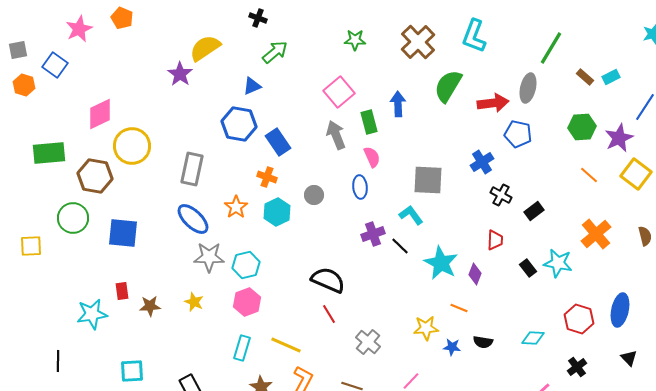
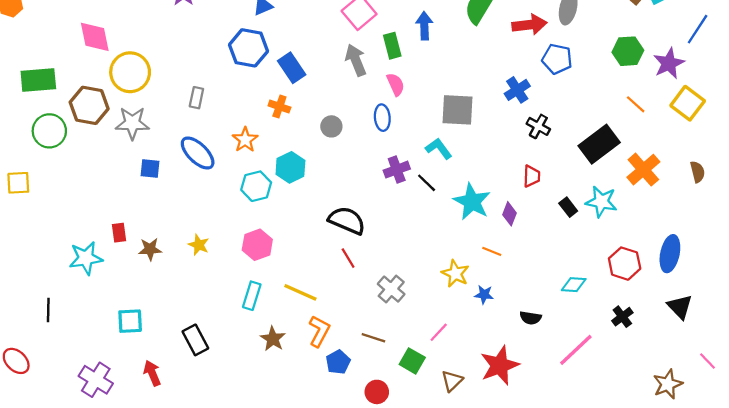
pink diamond: (100, 114) -> (95, 37), turned -76
gray rectangle: (192, 169) -> (196, 98), size x0.6
black rectangle: (534, 211) -> (599, 144), moved, size x1.8
cyan hexagon: (277, 212) -> (290, 167), moved
green circle: (73, 218) -> (49, 131), moved
blue square: (123, 233) -> (150, 168), moved, size x0.6
gray star: (209, 257) -> (132, 123), moved
cyan hexagon: (246, 265) -> (256, 186), moved
yellow star: (426, 328) -> (455, 274), turned 30
black semicircle: (483, 342) -> (531, 318), moved
black triangle: (629, 358) -> (680, 307), size x1.4

